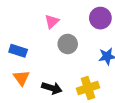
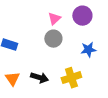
pink triangle: (52, 21) -> (54, 19), moved
orange triangle: (21, 78) -> (12, 79), moved

